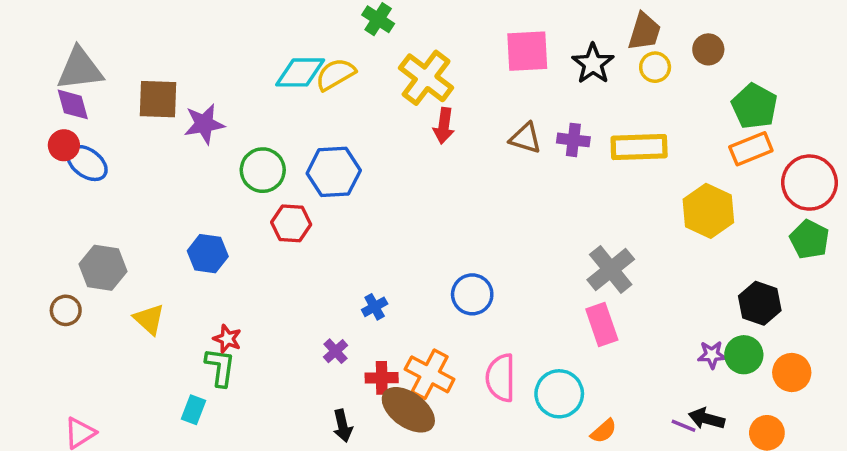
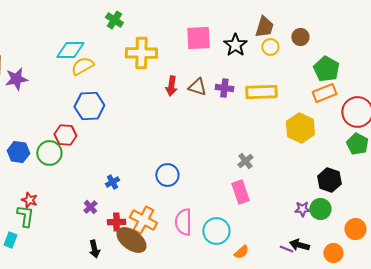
yellow semicircle: (336, 74) -> (82, 66), moved
yellow cross: (426, 78) -> (141, 53), turned -36
red arrow: (444, 126) -> (171, 86), moved
green circle: (263, 170) -> (49, 153), moved
gray cross: (611, 270) -> (245, 161), size x0.6
orange circle: (792, 372) -> (355, 229), moved

